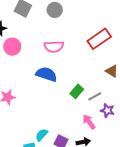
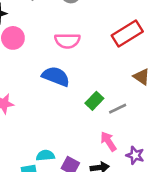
purple star: (107, 110) -> (135, 155), moved
cyan semicircle: (42, 135) -> (45, 155), turned 40

